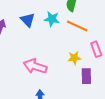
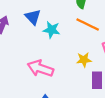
cyan star: (52, 19) -> (51, 30), moved

